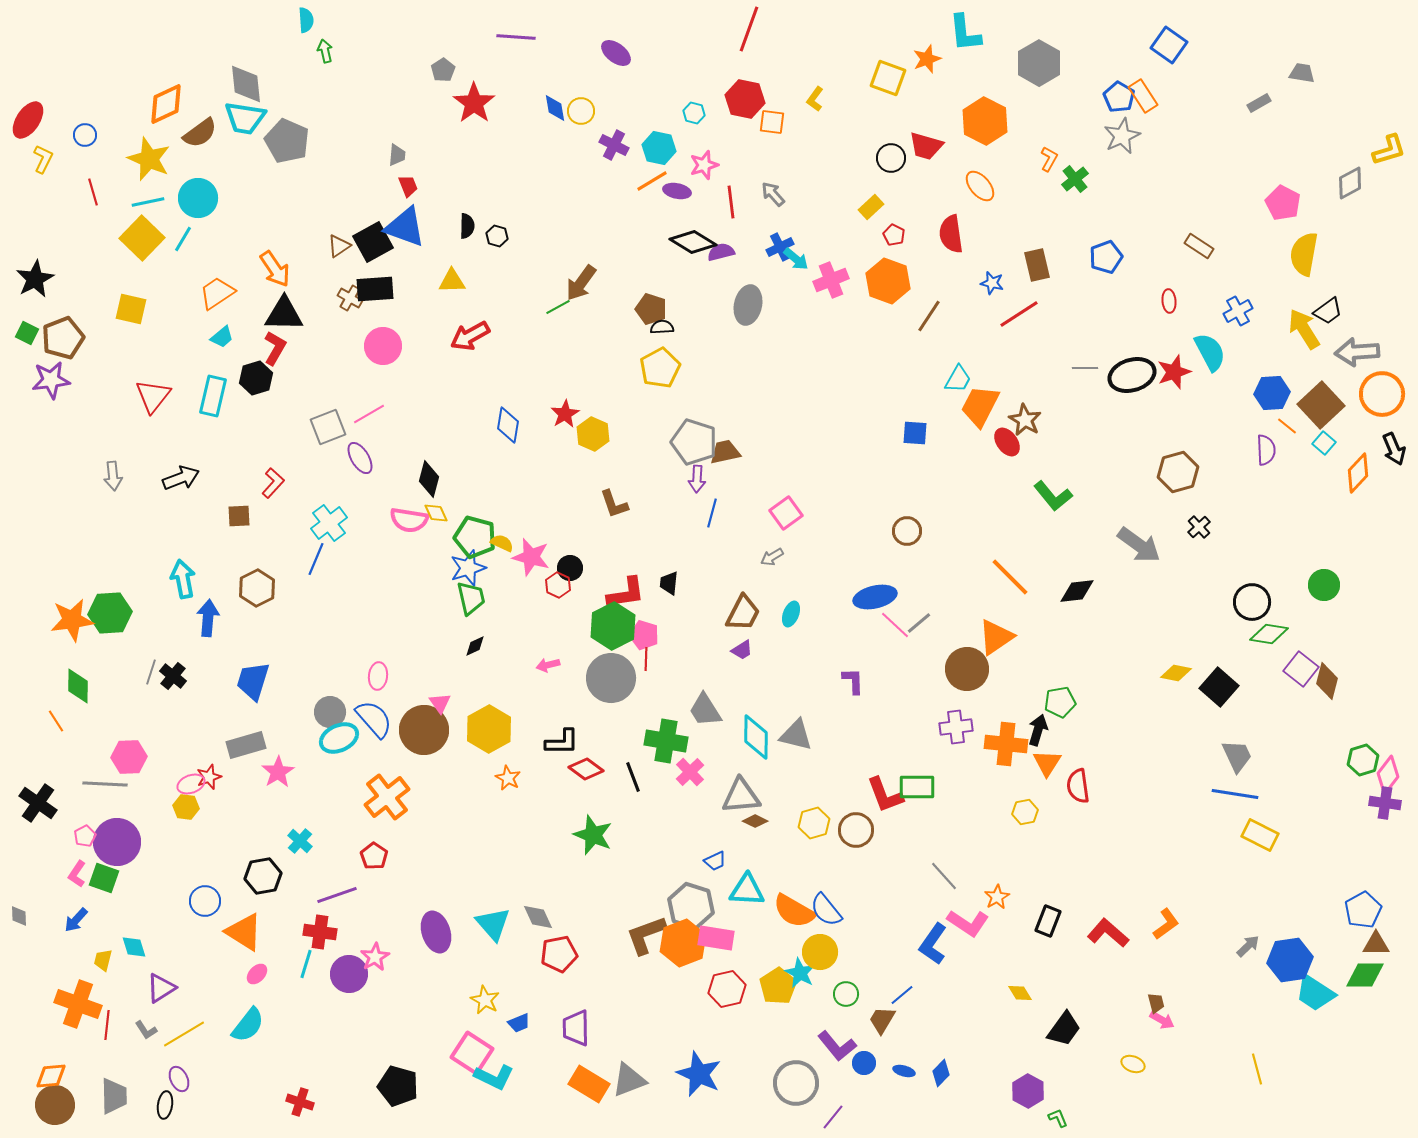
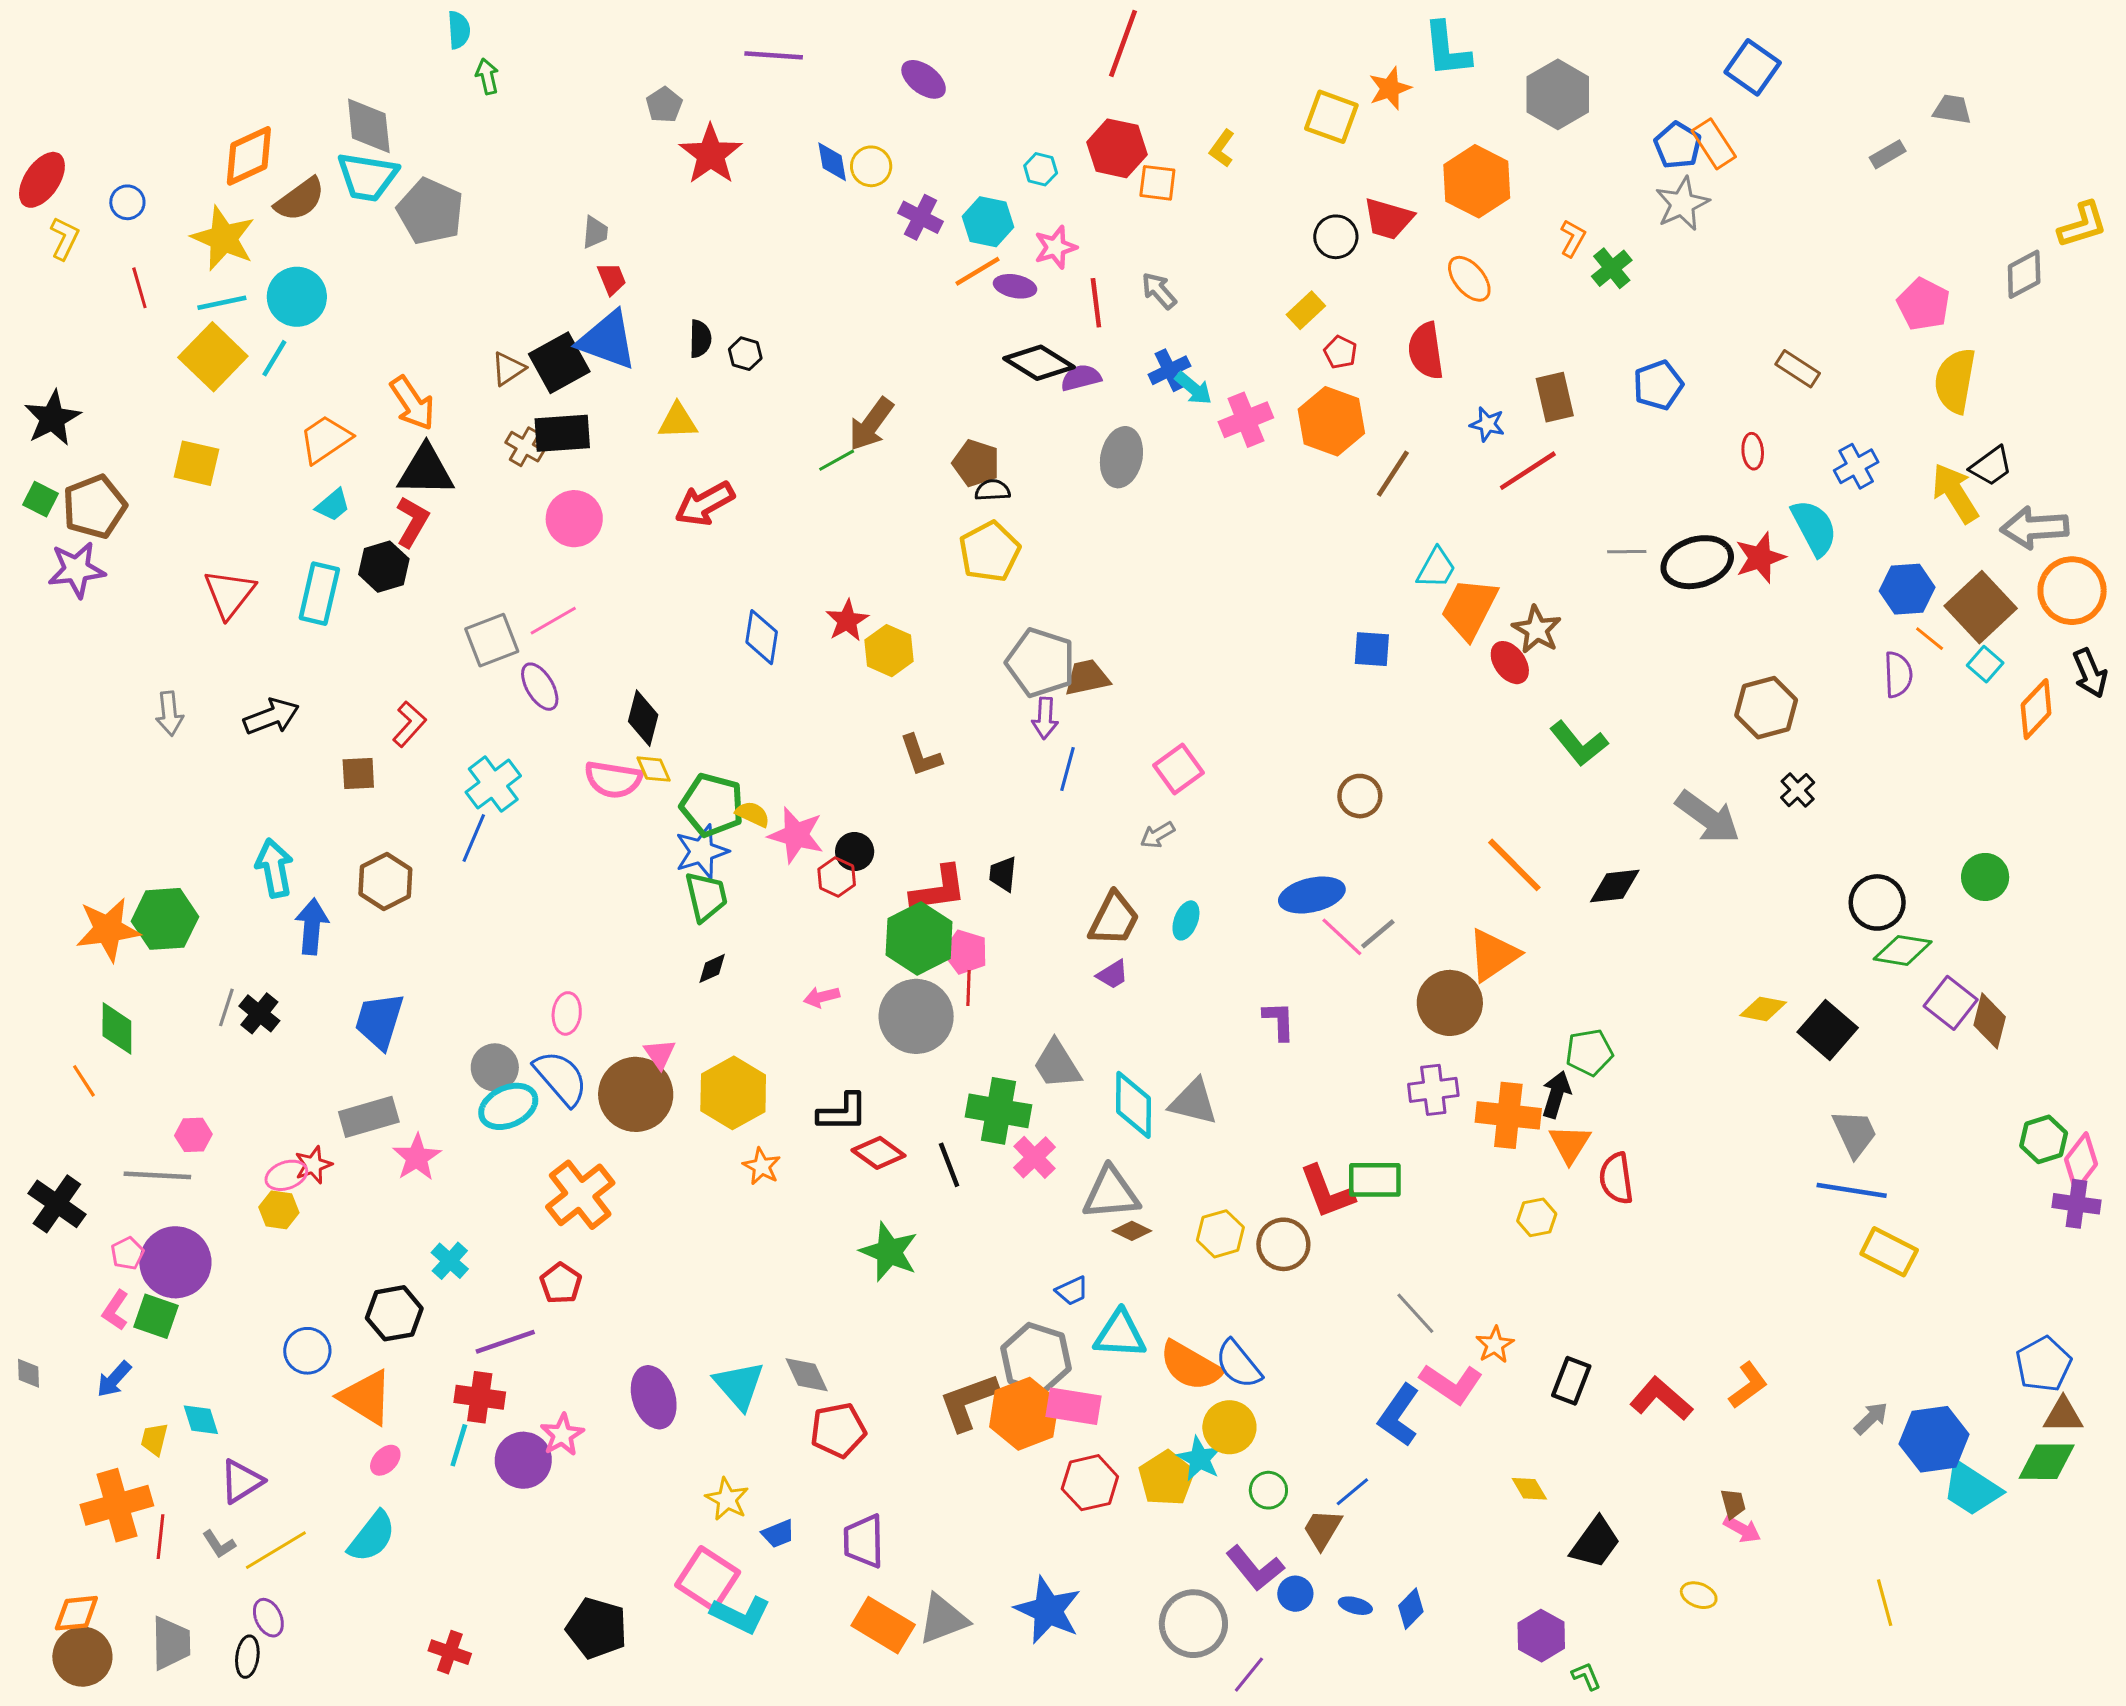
pink hexagon: (129, 757) -> (193, 1135), size x0.7
orange cross: (78, 1004) -> (117, 1505), turned -36

